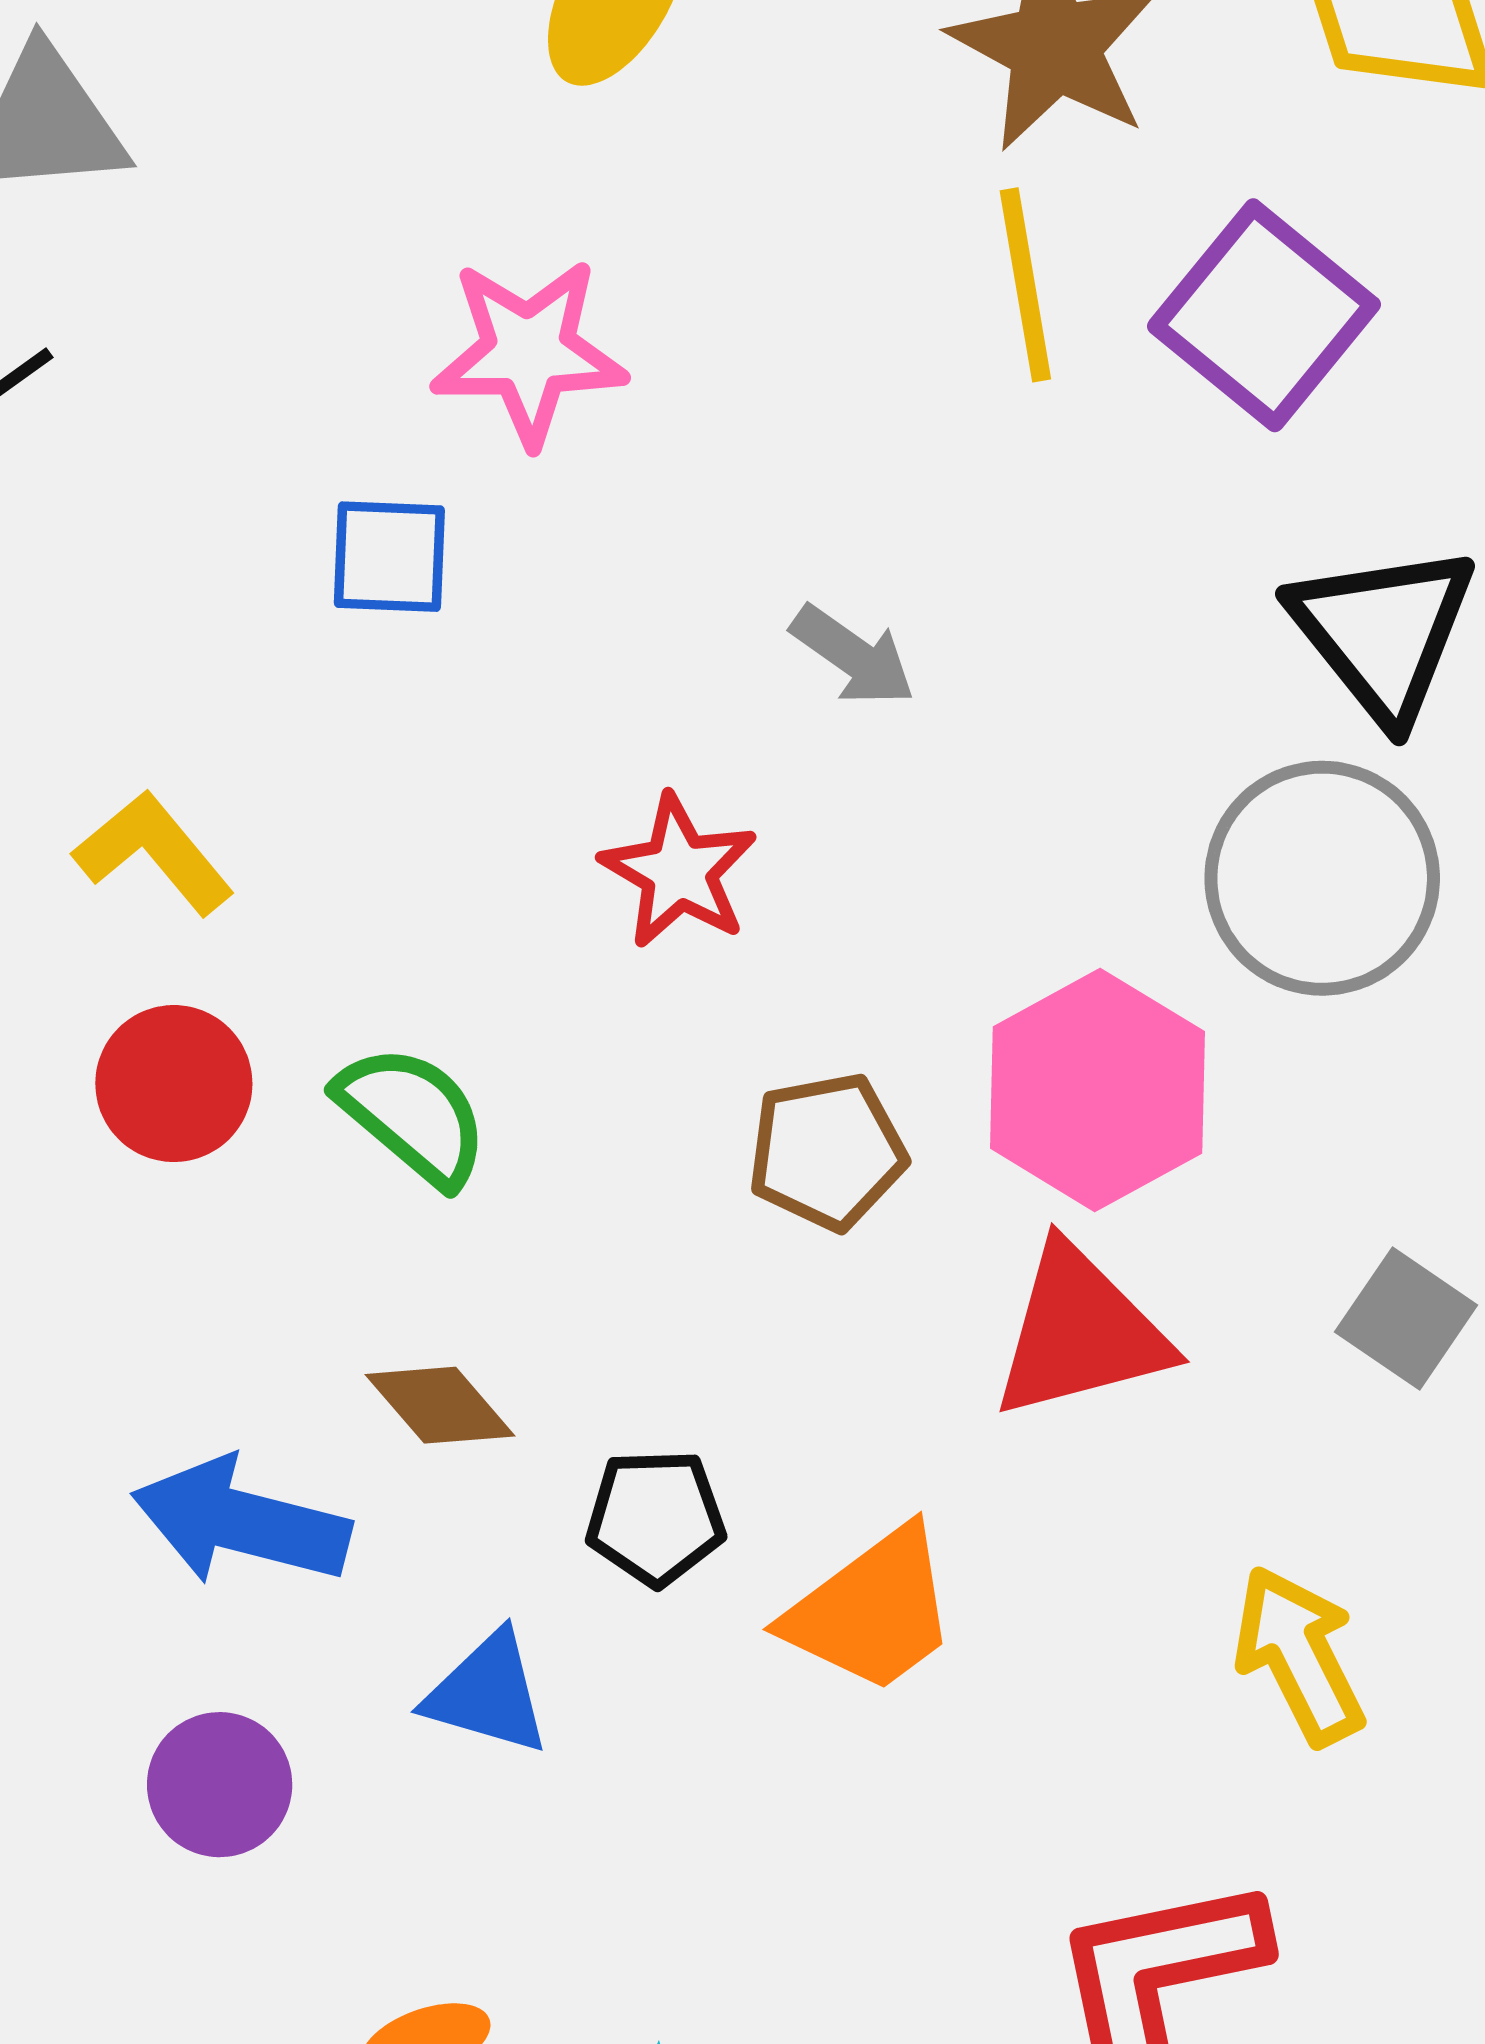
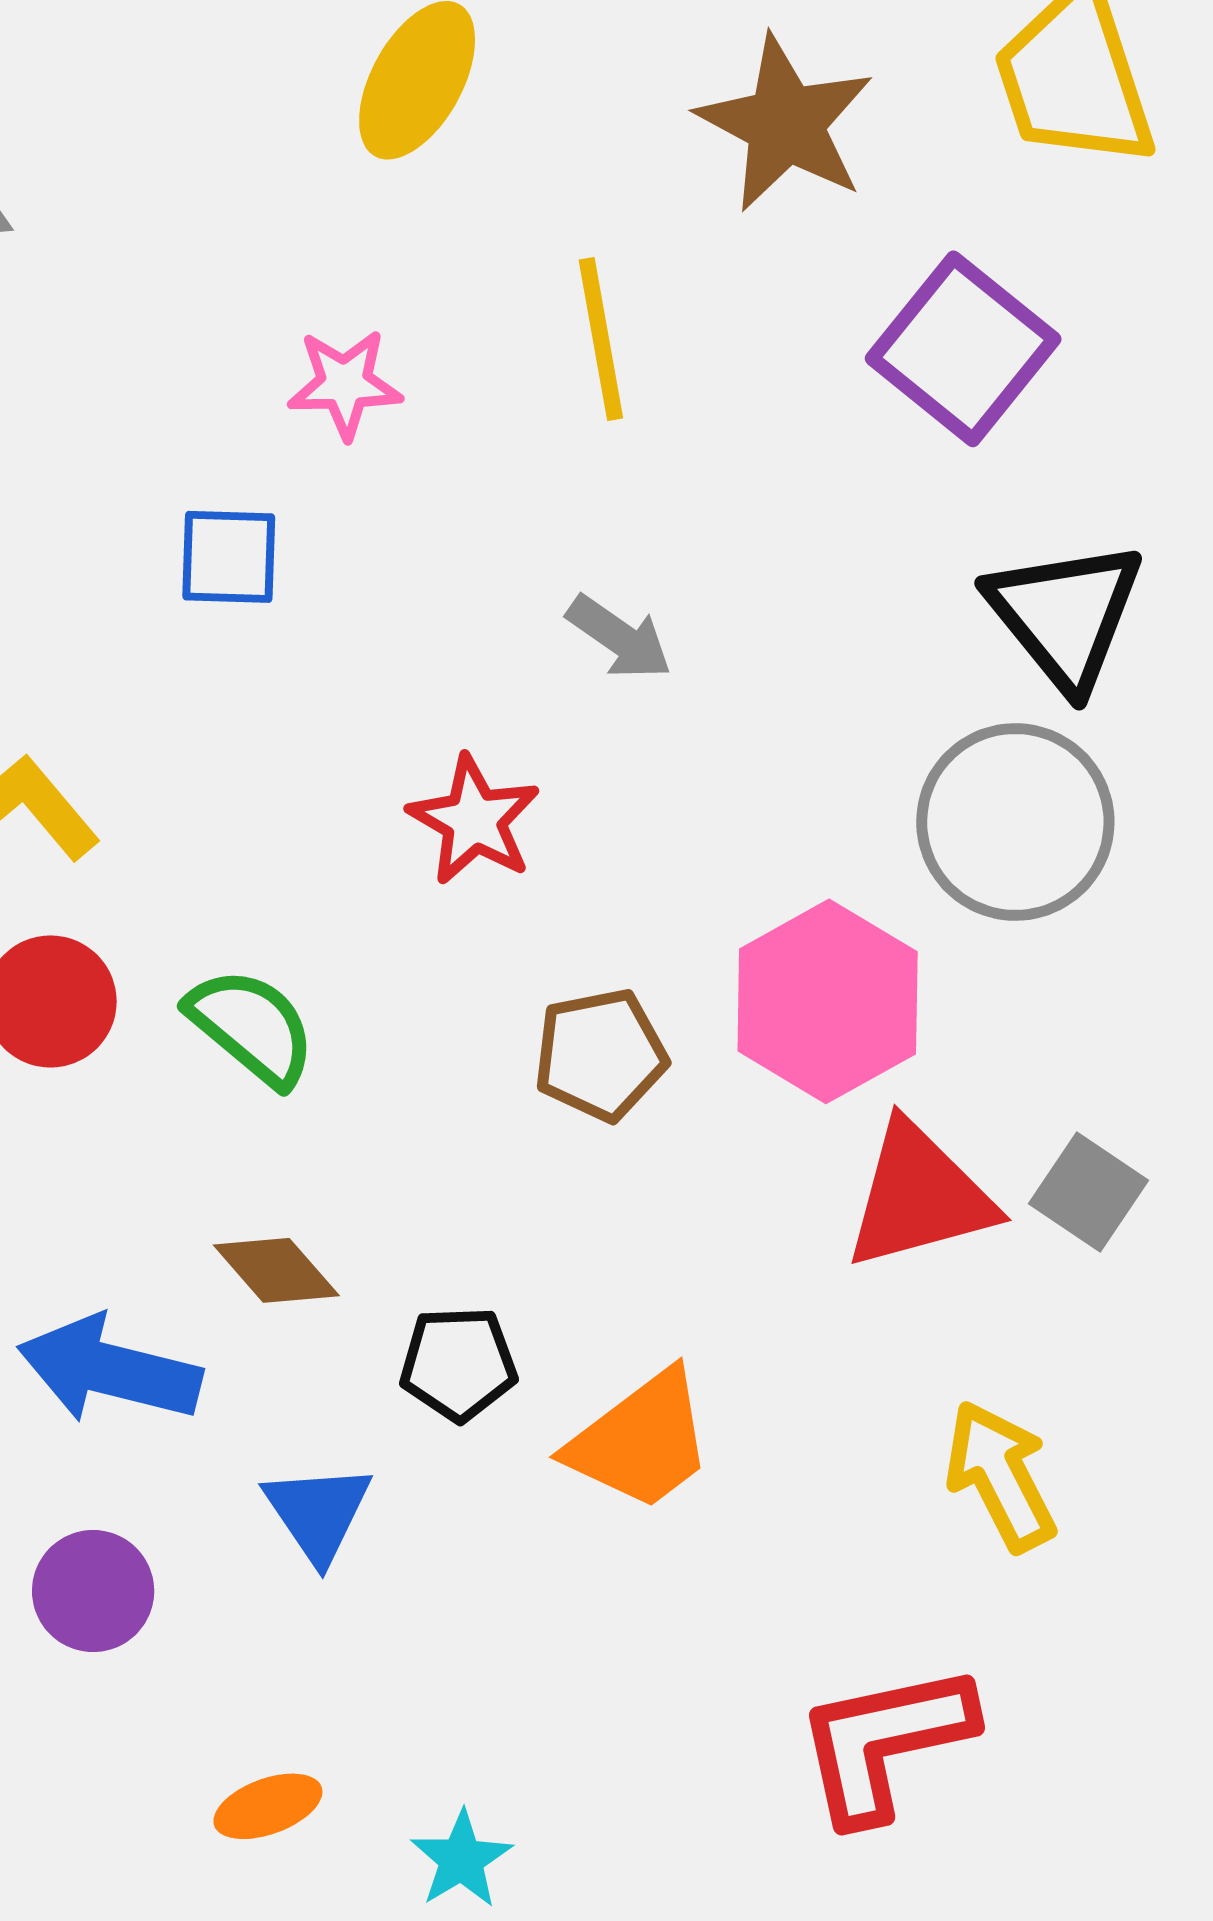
yellow line: (1025, 285) -> (601, 339), moved
pink star: (529, 352) -> (345, 384), size x0.7
red triangle: (1080, 1332) -> (919, 1196), moved
blue triangle: (488, 1693) -> (318, 1513), turned 40

